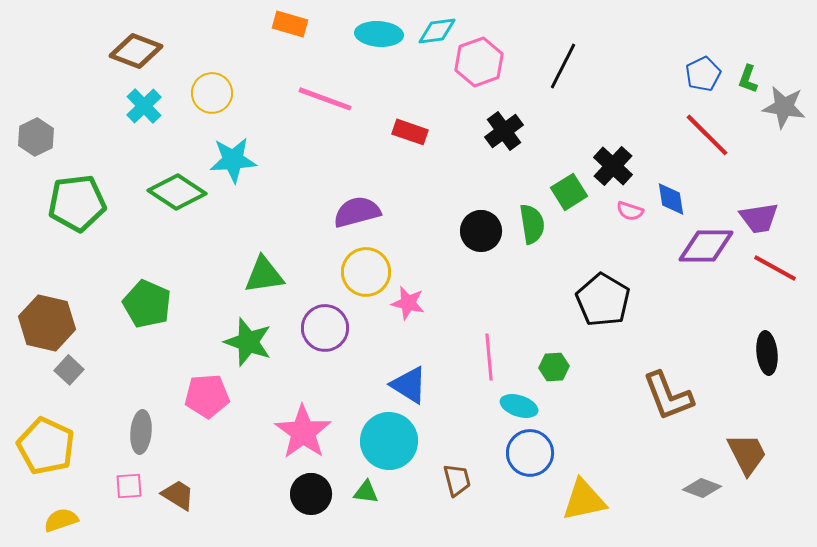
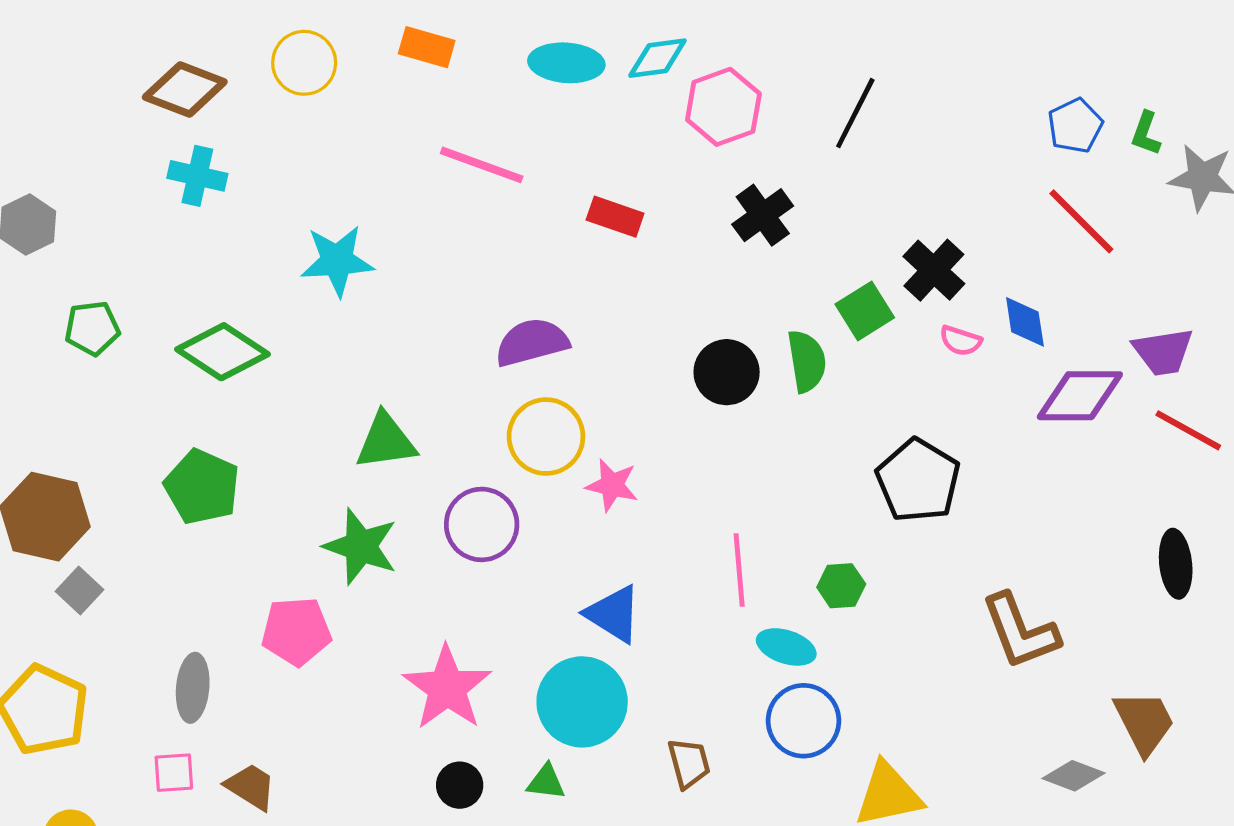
yellow circle: (212, 93) -> (304, 63), moved
cyan cross: (144, 106) -> (197, 176), turned -33
green diamond: (177, 192) -> (222, 352), moved
green pentagon: (77, 203) -> (92, 328), size x0.6
black circle: (311, 494) -> (460, 785), size x0.7

